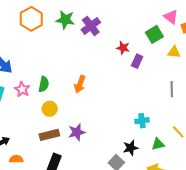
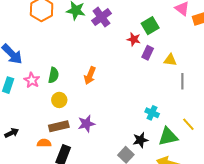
green square: (154, 34) -> (150, 26), moved
yellow triangle: (174, 52) -> (170, 60), moved
cyan cross: (142, 121) -> (152, 113), turned 32
green triangle: (158, 144) -> (168, 137), size x1.5
orange semicircle: (16, 159) -> (44, 143), moved

